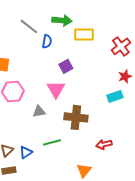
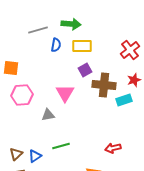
gray line: (29, 26) -> (38, 30), turned -54
yellow rectangle: (84, 34) -> (82, 46), moved
purple square: (66, 66) -> (85, 70), moved
brown cross: (76, 117) -> (104, 85), moved

